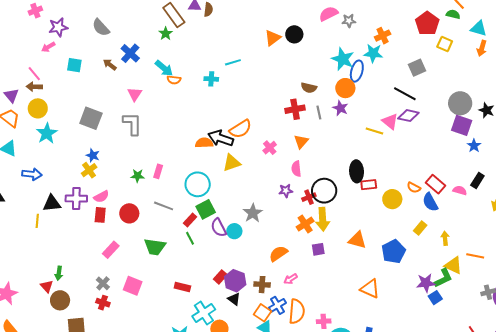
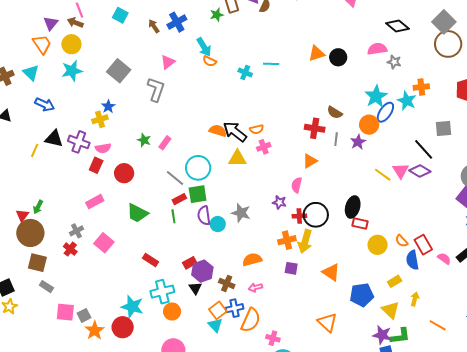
orange semicircle: (240, 129) -> (257, 129), size x0.6
pink cross: (270, 148) -> (264, 147), moved
gray line: (164, 206) -> (175, 178), moved
gray star: (253, 213) -> (241, 213), turned 30
yellow triangle: (453, 265) -> (391, 310), moved
brown circle: (60, 300) -> (30, 233), size x1.4

